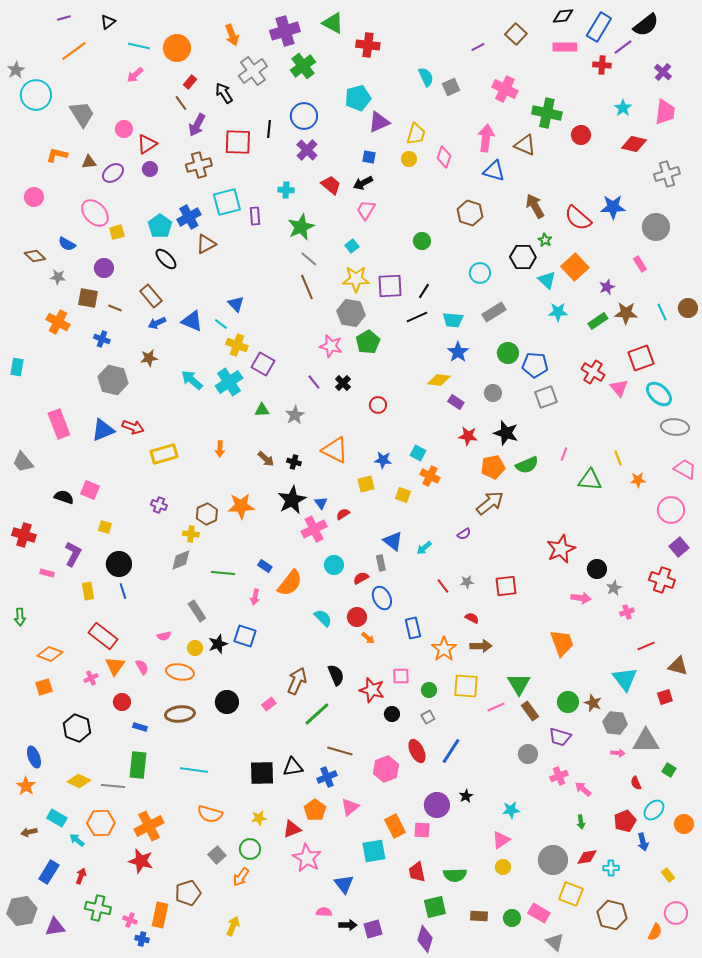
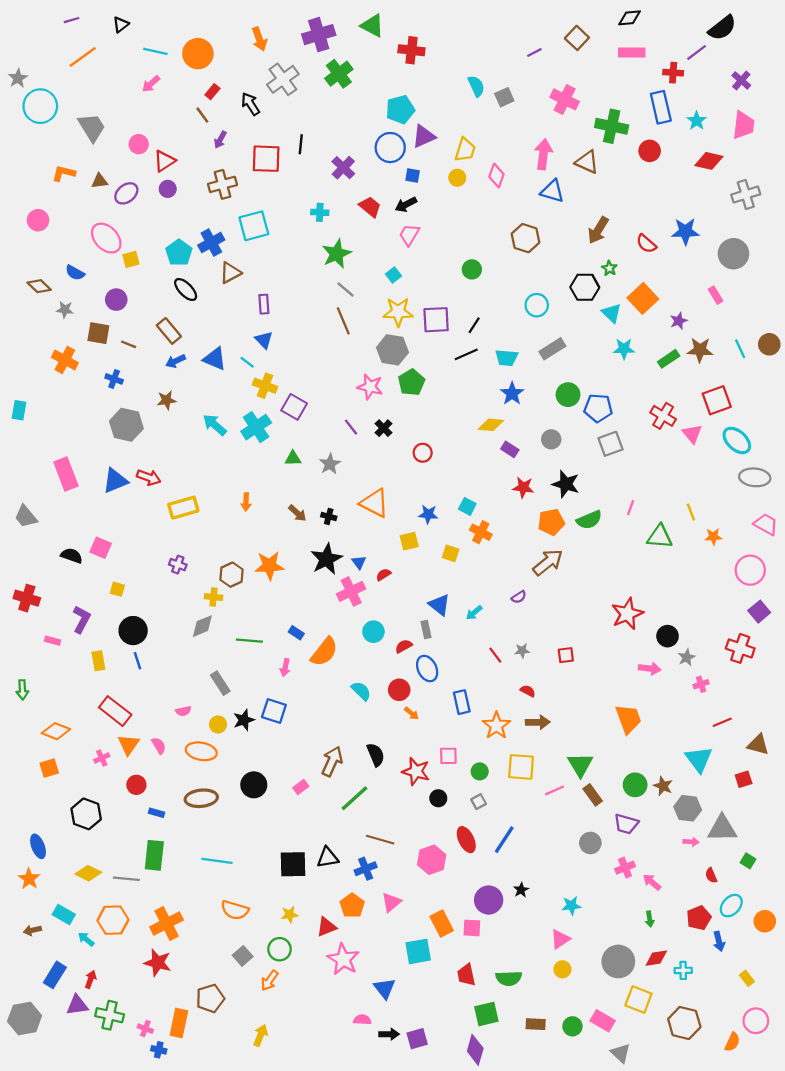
blue rectangle: (599, 27) -> (661, 107), moved, turned -44
blue circle: (304, 116) -> (390, 148), moved
purple arrow: (197, 125) -> (220, 140), size x0.7
brown arrow: (535, 206) -> (598, 230), turned -120
purple rectangle: (255, 216) -> (264, 304), moved
red semicircle: (578, 218) -> (646, 244), size x0.7
red square: (506, 586) -> (566, 655), size x0.7
purple triangle: (55, 927) -> (77, 1005), moved

